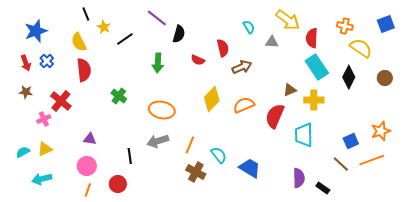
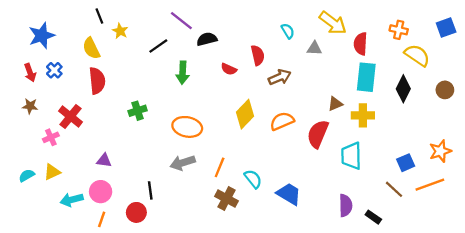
black semicircle: (179, 34) -> (207, 39), turned -120
black line: (125, 39) -> (158, 46), moved
cyan rectangle: (317, 67) -> (366, 77), turned 40
green cross: (119, 96) -> (138, 111), turned 35
black line: (130, 156) -> (150, 190), moved
cyan arrow: (42, 179) -> (72, 200), moved

